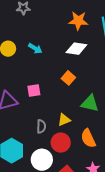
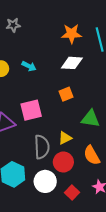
orange square: (68, 78) -> (66, 94), turned 32
pink square: (34, 90) -> (31, 110), size x1.5
gray semicircle: (41, 126) -> (42, 147), size x1.6

